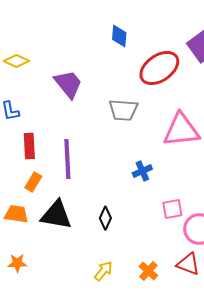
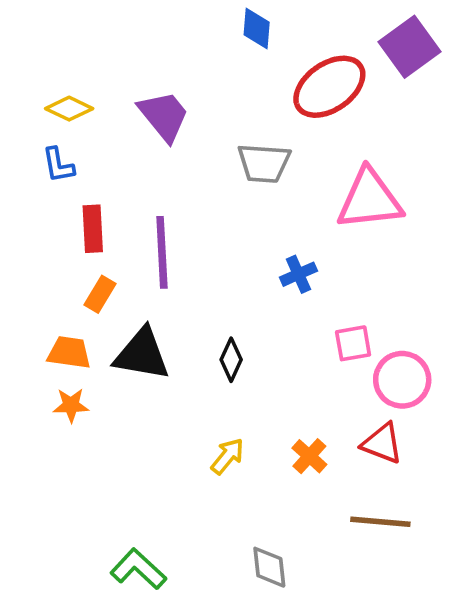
yellow diamond: (16, 61) -> (69, 109), moved
orange star: (17, 263) -> (71, 405), moved

